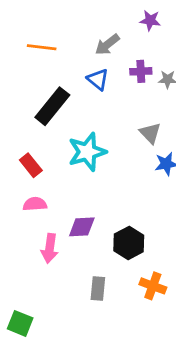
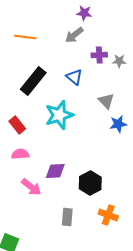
purple star: (150, 20) -> (84, 13), moved
blue triangle: (98, 79) -> (74, 77), moved
pink arrow: (50, 248) -> (31, 187), turned -60

